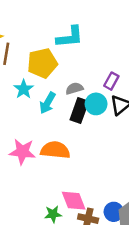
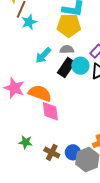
yellow pentagon: (42, 63) -> (69, 25), moved
cyan star: (24, 89) -> (29, 22), moved
pink diamond: (74, 201) -> (50, 111), moved

